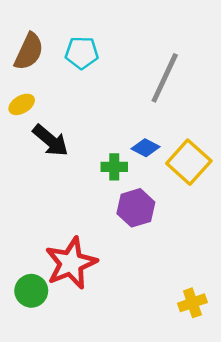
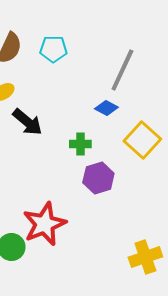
blue diamond: (146, 148) -> (106, 108), moved
yellow cross: (192, 303) -> (145, 257), size x1.4

